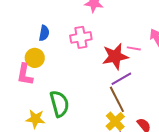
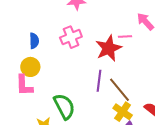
purple line: (121, 79) -> (99, 81), moved, turned -40

